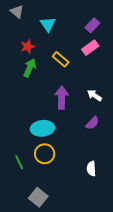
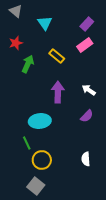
red star: (28, 47) -> (16, 43), moved
yellow circle: (45, 154) -> (42, 160), moved
green line: (19, 162) -> (27, 143), moved

